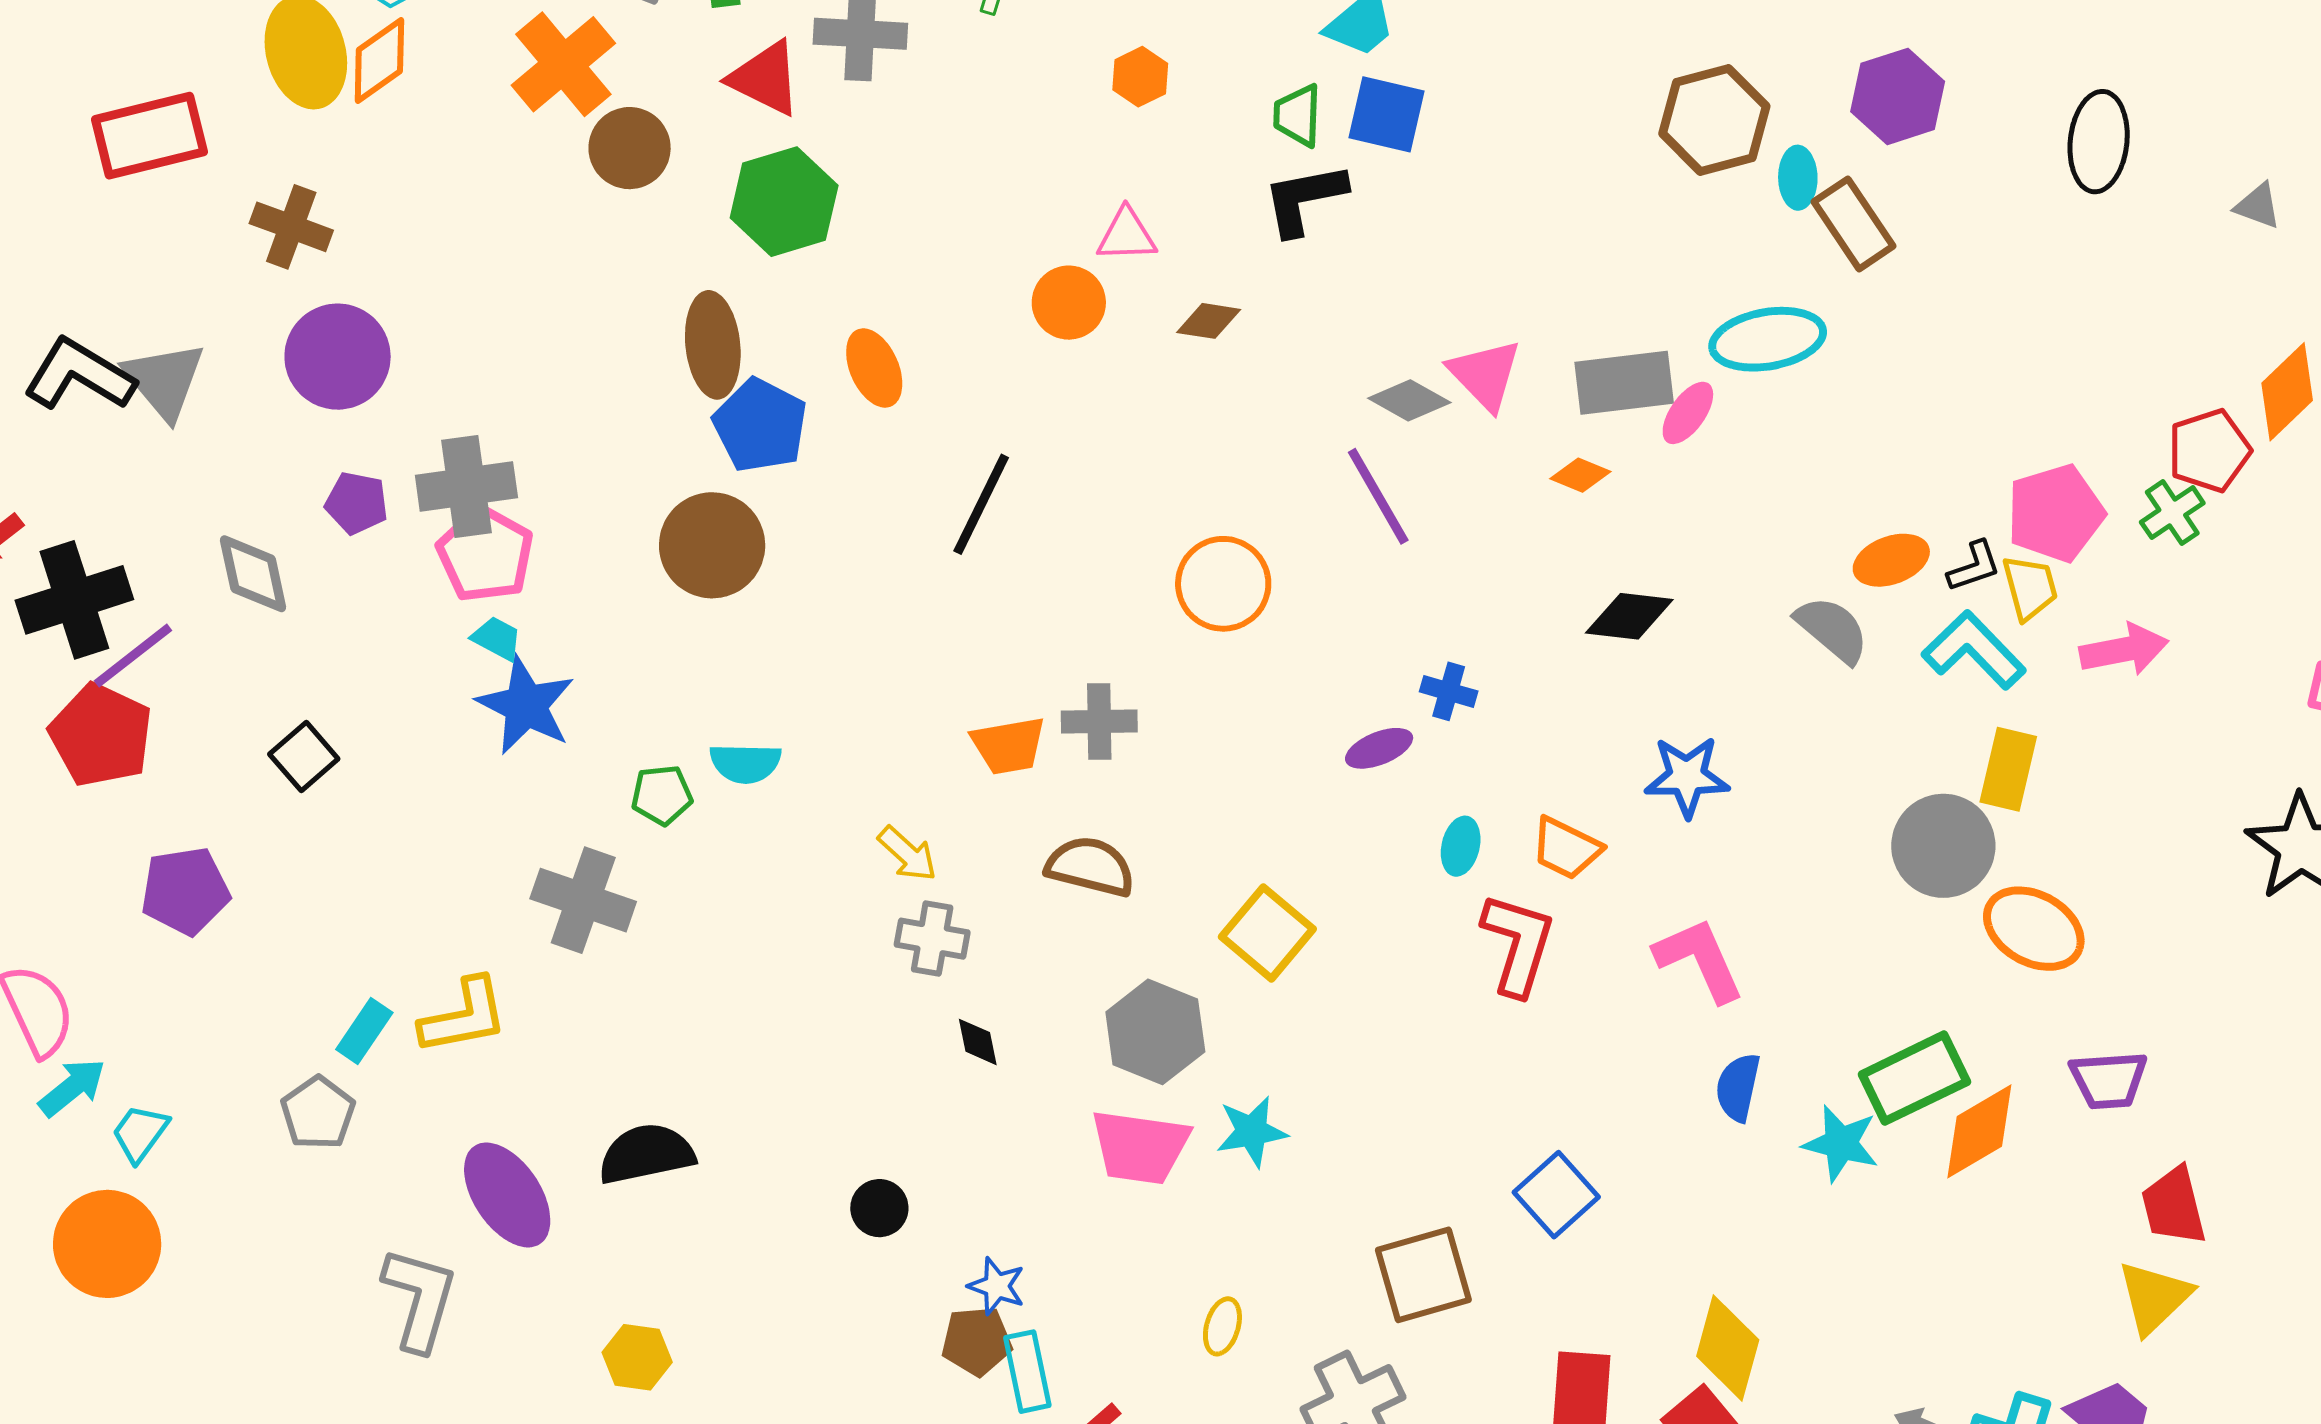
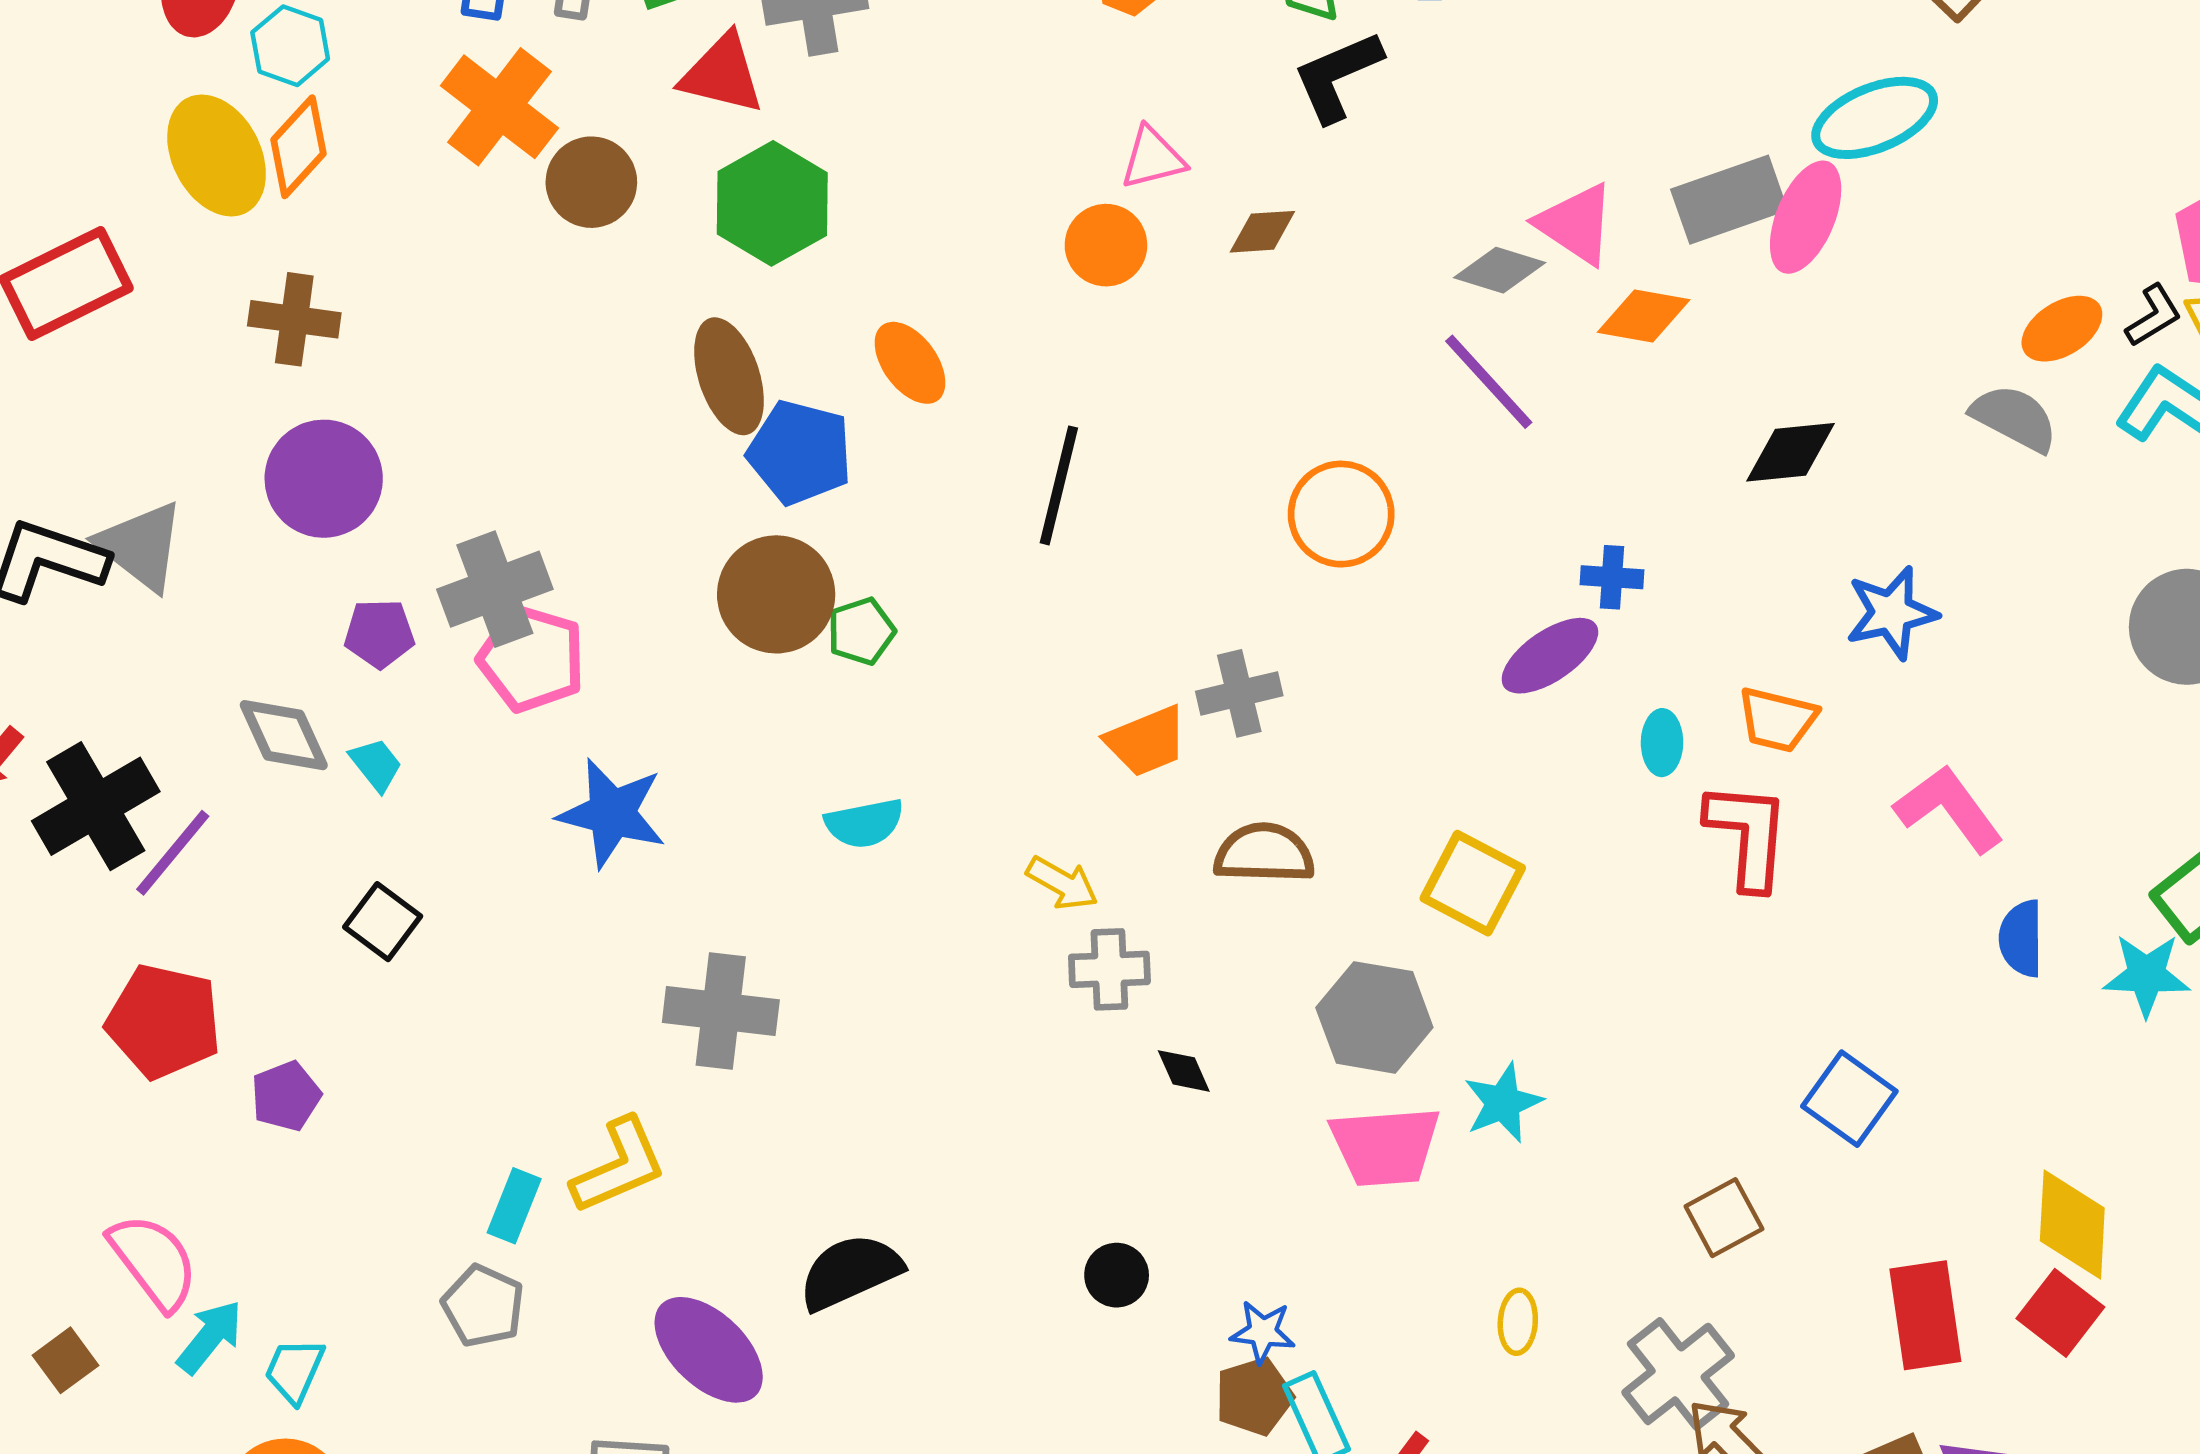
brown cross: (291, 227) -> (294, 319), moved
pink ellipse: (1688, 413) -> (1806, 217), size x1.5
orange diamond: (1580, 475) -> (1644, 316), moved, size x1.4
cyan trapezoid: (497, 638) -> (376, 765), moved, turned 36
red pentagon: (101, 735) -> (164, 1021), moved
purple ellipse: (1379, 748) -> (1550, 656), size x1.4
green pentagon: (662, 795) -> (861, 631), moved
purple pentagon: (185, 891) -> (286, 1096), size x0.7
brown square: (1423, 1275) -> (1724, 1218), size x0.7

